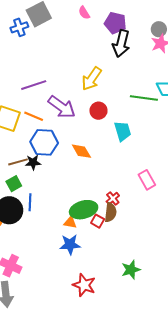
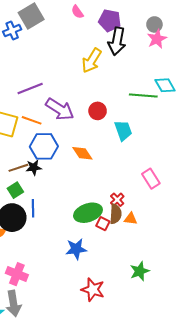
yellow arrow: (92, 79) -> (92, 61), moved
orange triangle: (70, 222) -> (131, 219), moved

